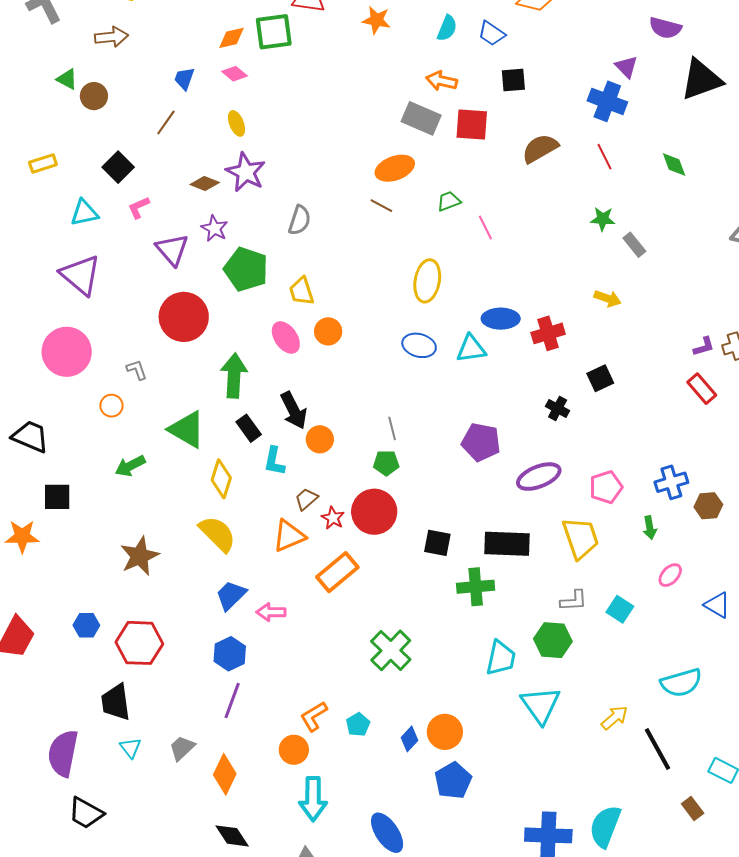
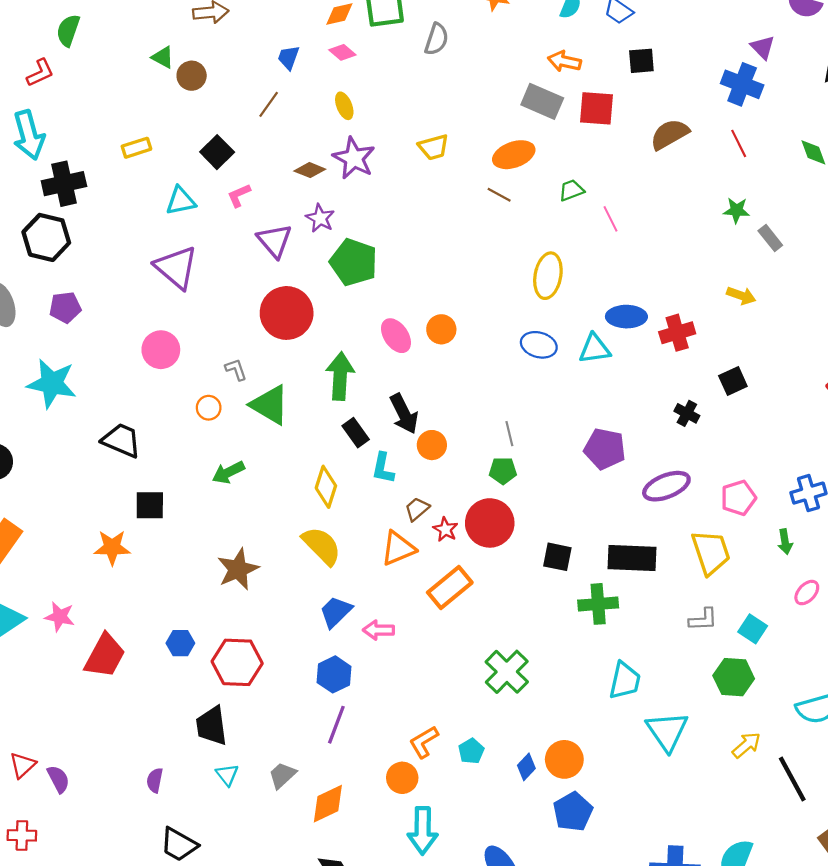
gray semicircle: (299, 220) -> (436, 39), moved
yellow trapezoid: (302, 291) -> (434, 147), moved, turned -88
pink circle: (67, 352) -> (161, 350), size x0.7
green triangle: (187, 429) -> (270, 405), moved
green hexagon: (553, 640) -> (734, 677), moved
purple semicircle: (63, 753) -> (155, 780), size x0.5
orange diamond: (225, 774) -> (328, 804), turned 39

